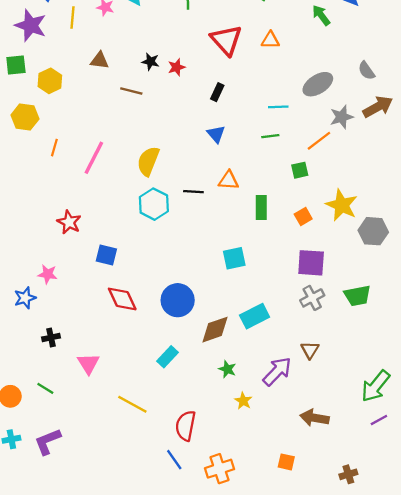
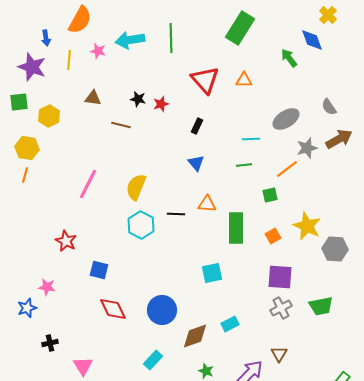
orange line: (54, 148) -> (25, 175), moved
green rectangle: (261, 207) -> (236, 228), size x1.4
cyan rectangle: (255, 316) -> (230, 324), size x0.7

